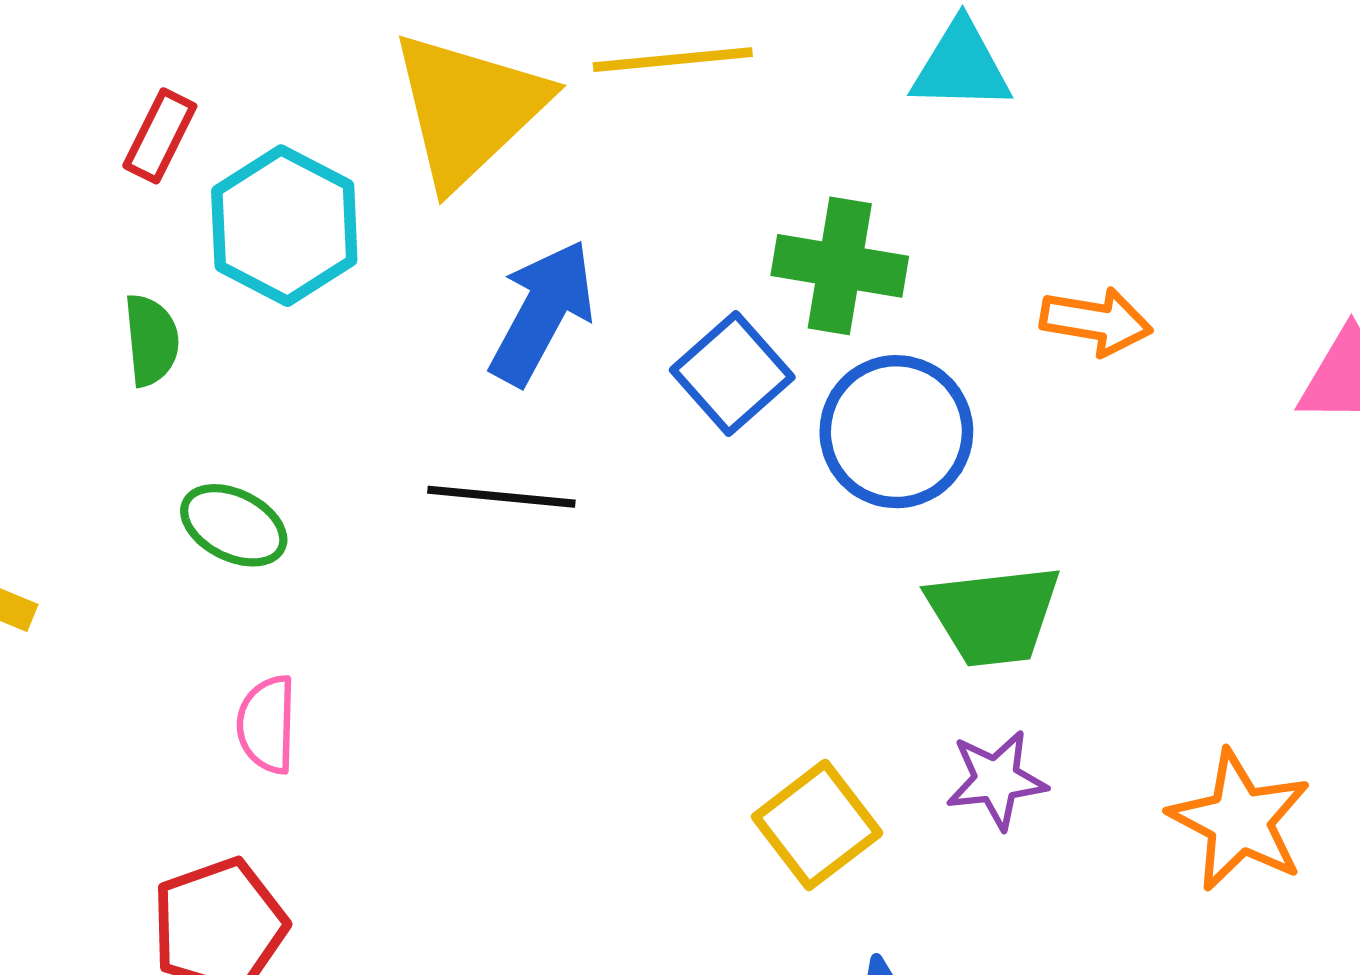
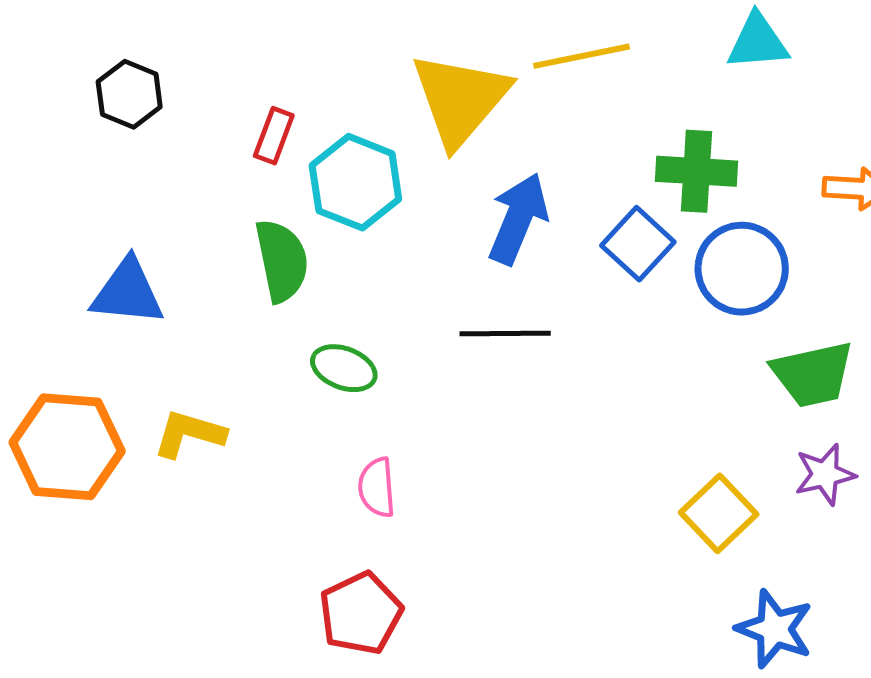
green semicircle: (151, 340) -> (282, 261), size x1.5

